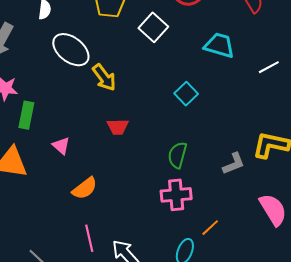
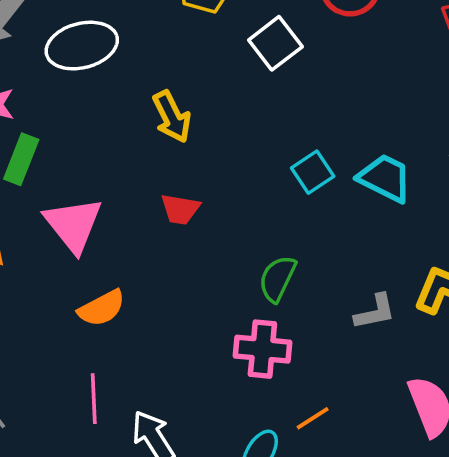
cyan trapezoid: (219, 45) -> (385, 178), moved
white ellipse: (71, 50) -> (82, 46), moved, turned -63
pink triangle: (61, 146) -> (73, 225), size x1.8

